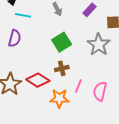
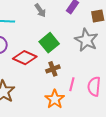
red diamond: (38, 80) -> (25, 58), moved
orange star: (59, 98) -> (55, 99), turned -30

